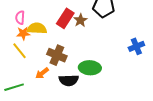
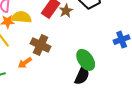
green ellipse: (90, 68) -> (86, 60), moved, turned 50
black semicircle: (69, 80) -> (82, 75), moved, turned -66

